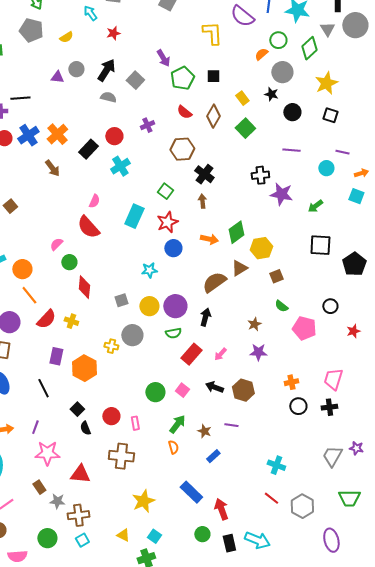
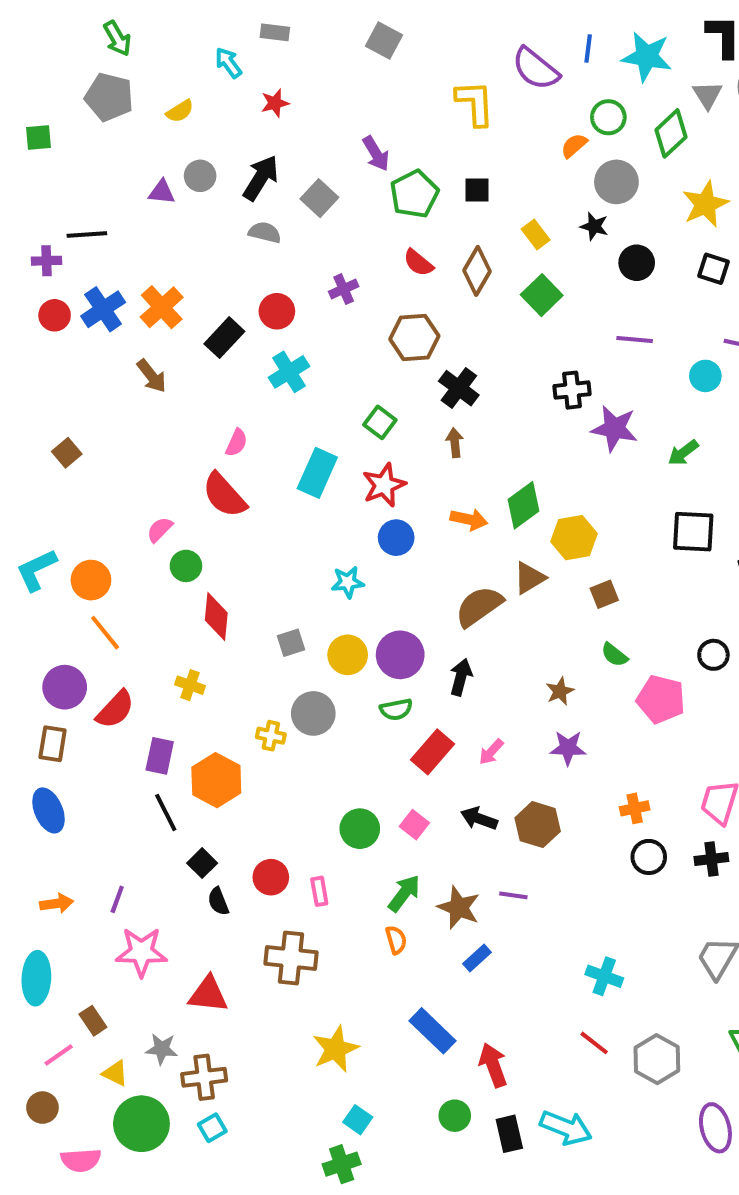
red semicircle: (46, 319) -> (115, 709), moved
black line: (43, 388) -> (166, 812), moved
brown star: (204, 431) -> (459, 907), size x1.5
brown rectangle: (39, 487) -> (93, 1021), moved
yellow triangle: (123, 535) -> (115, 1073), moved
green circle: (47, 538) -> (141, 1124), size x1.4

